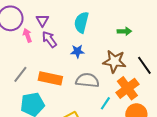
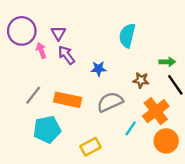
cyan semicircle: (81, 22) -> (127, 36), moved
green arrow: (124, 31) -> (167, 62), moved
brown star: (114, 61) -> (141, 80), size x0.6
gray semicircle: (87, 80) -> (110, 102), turned -30

